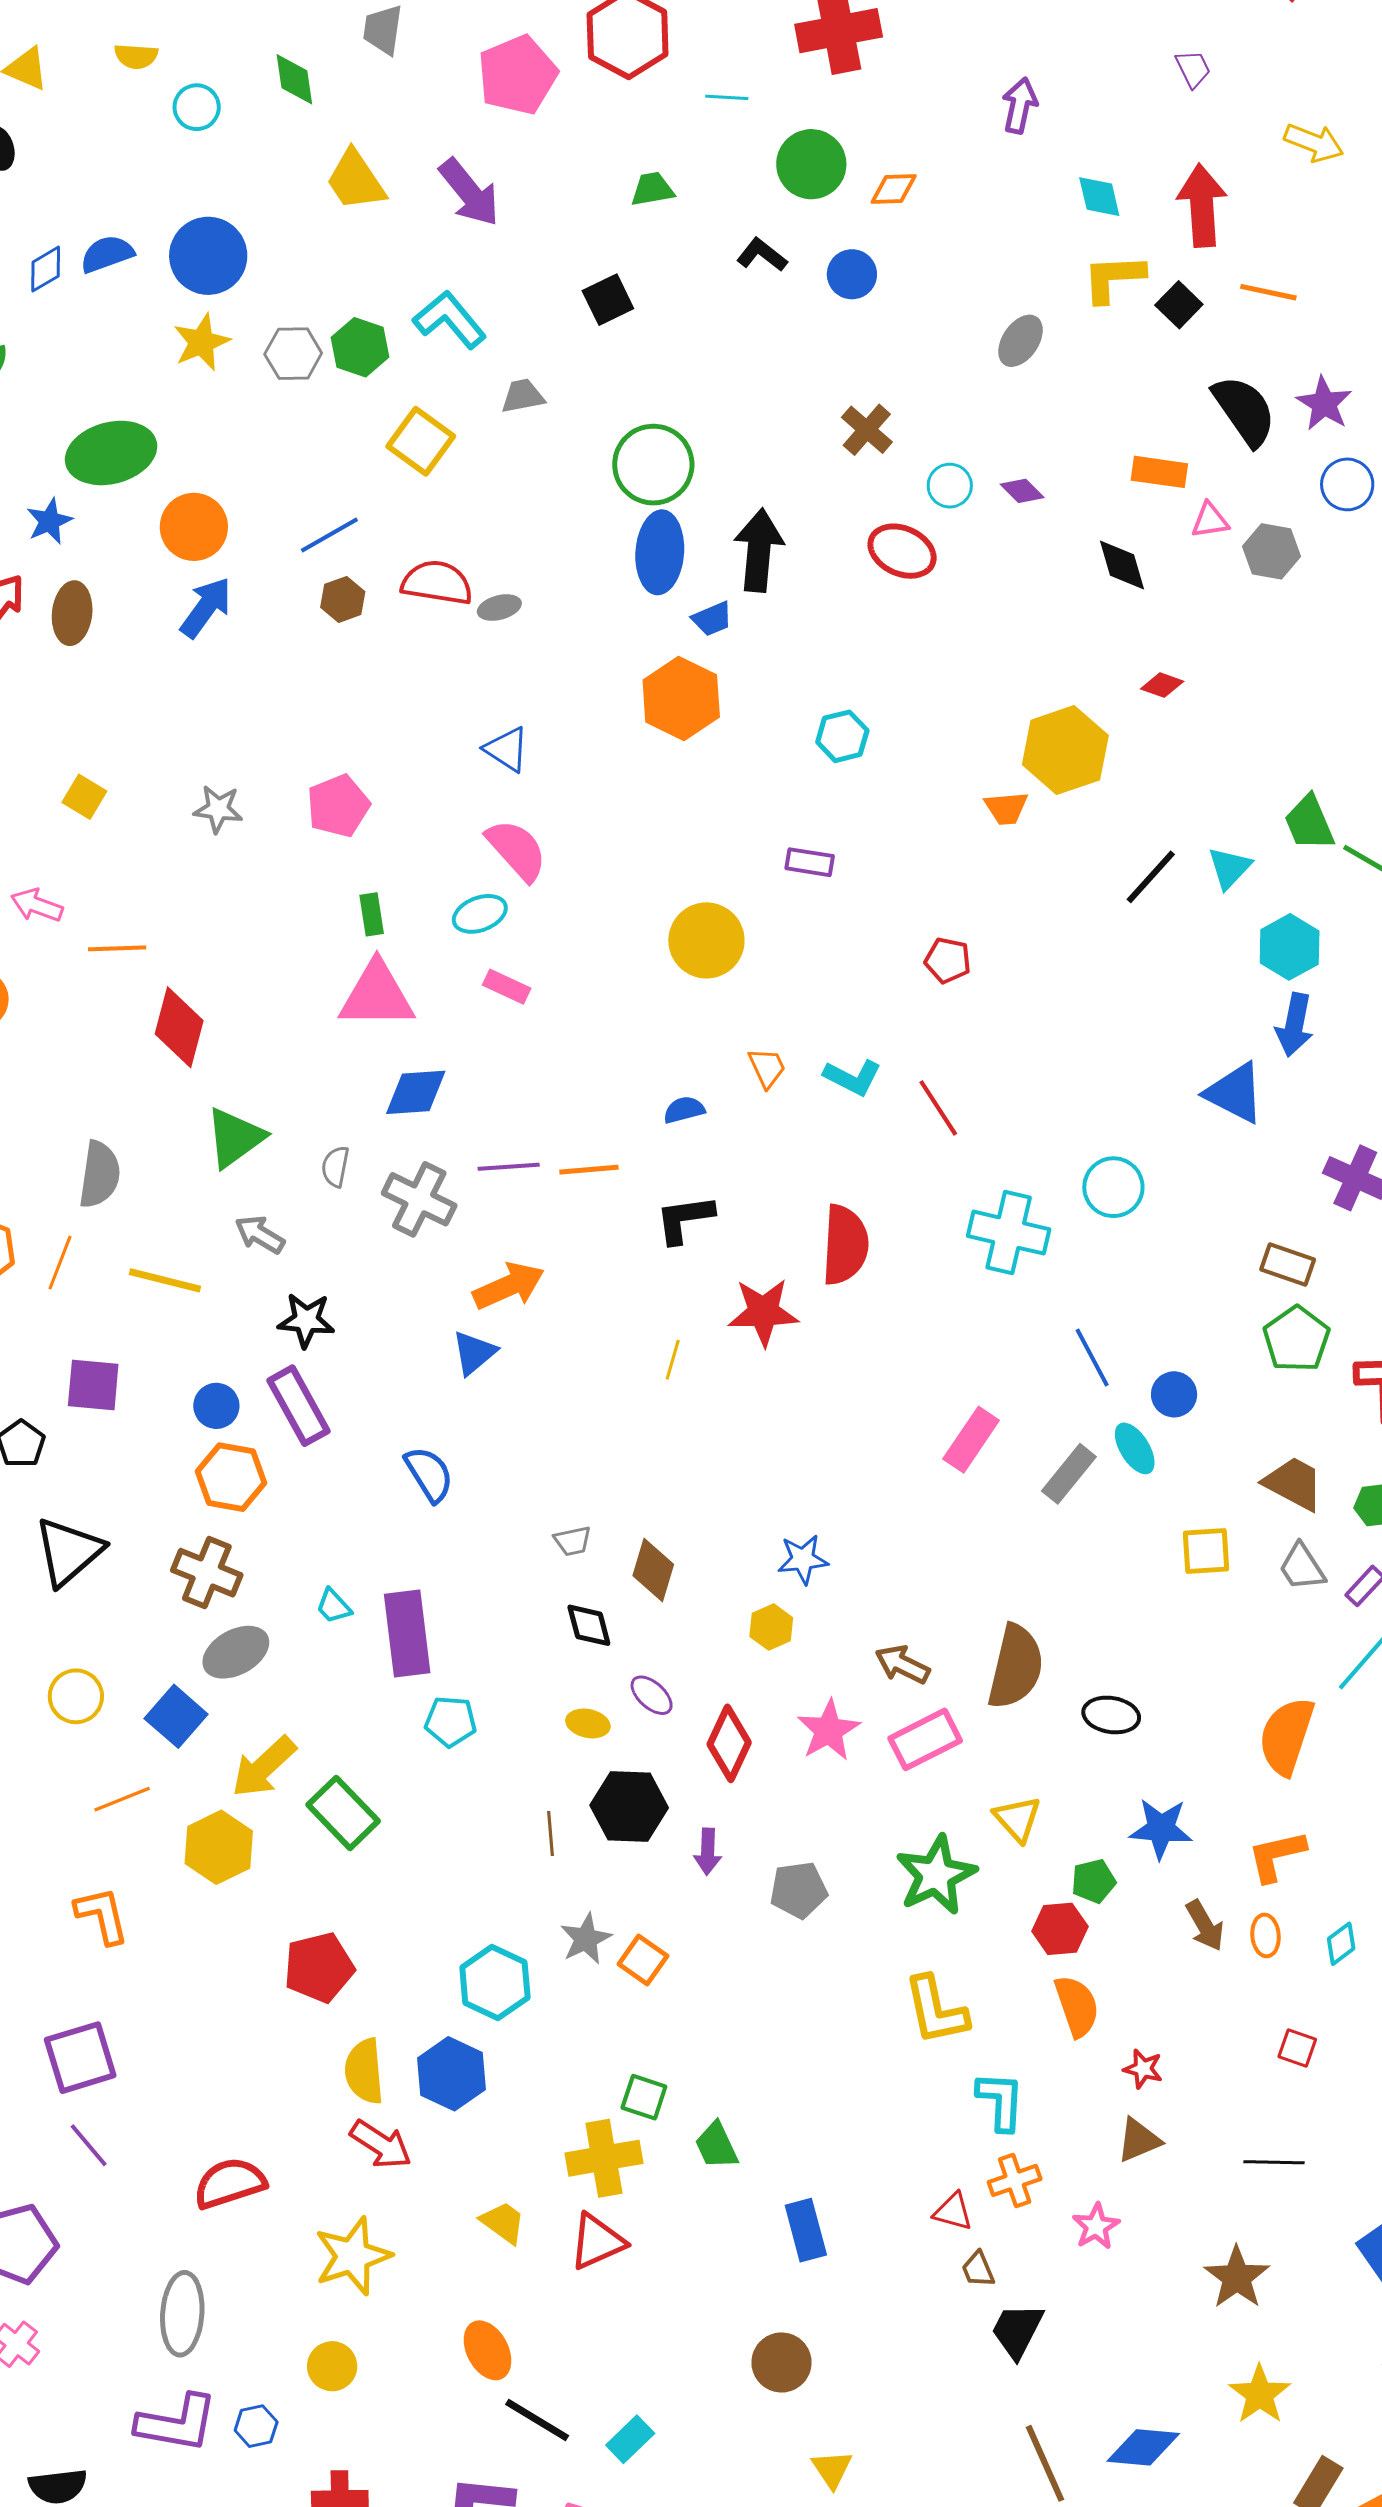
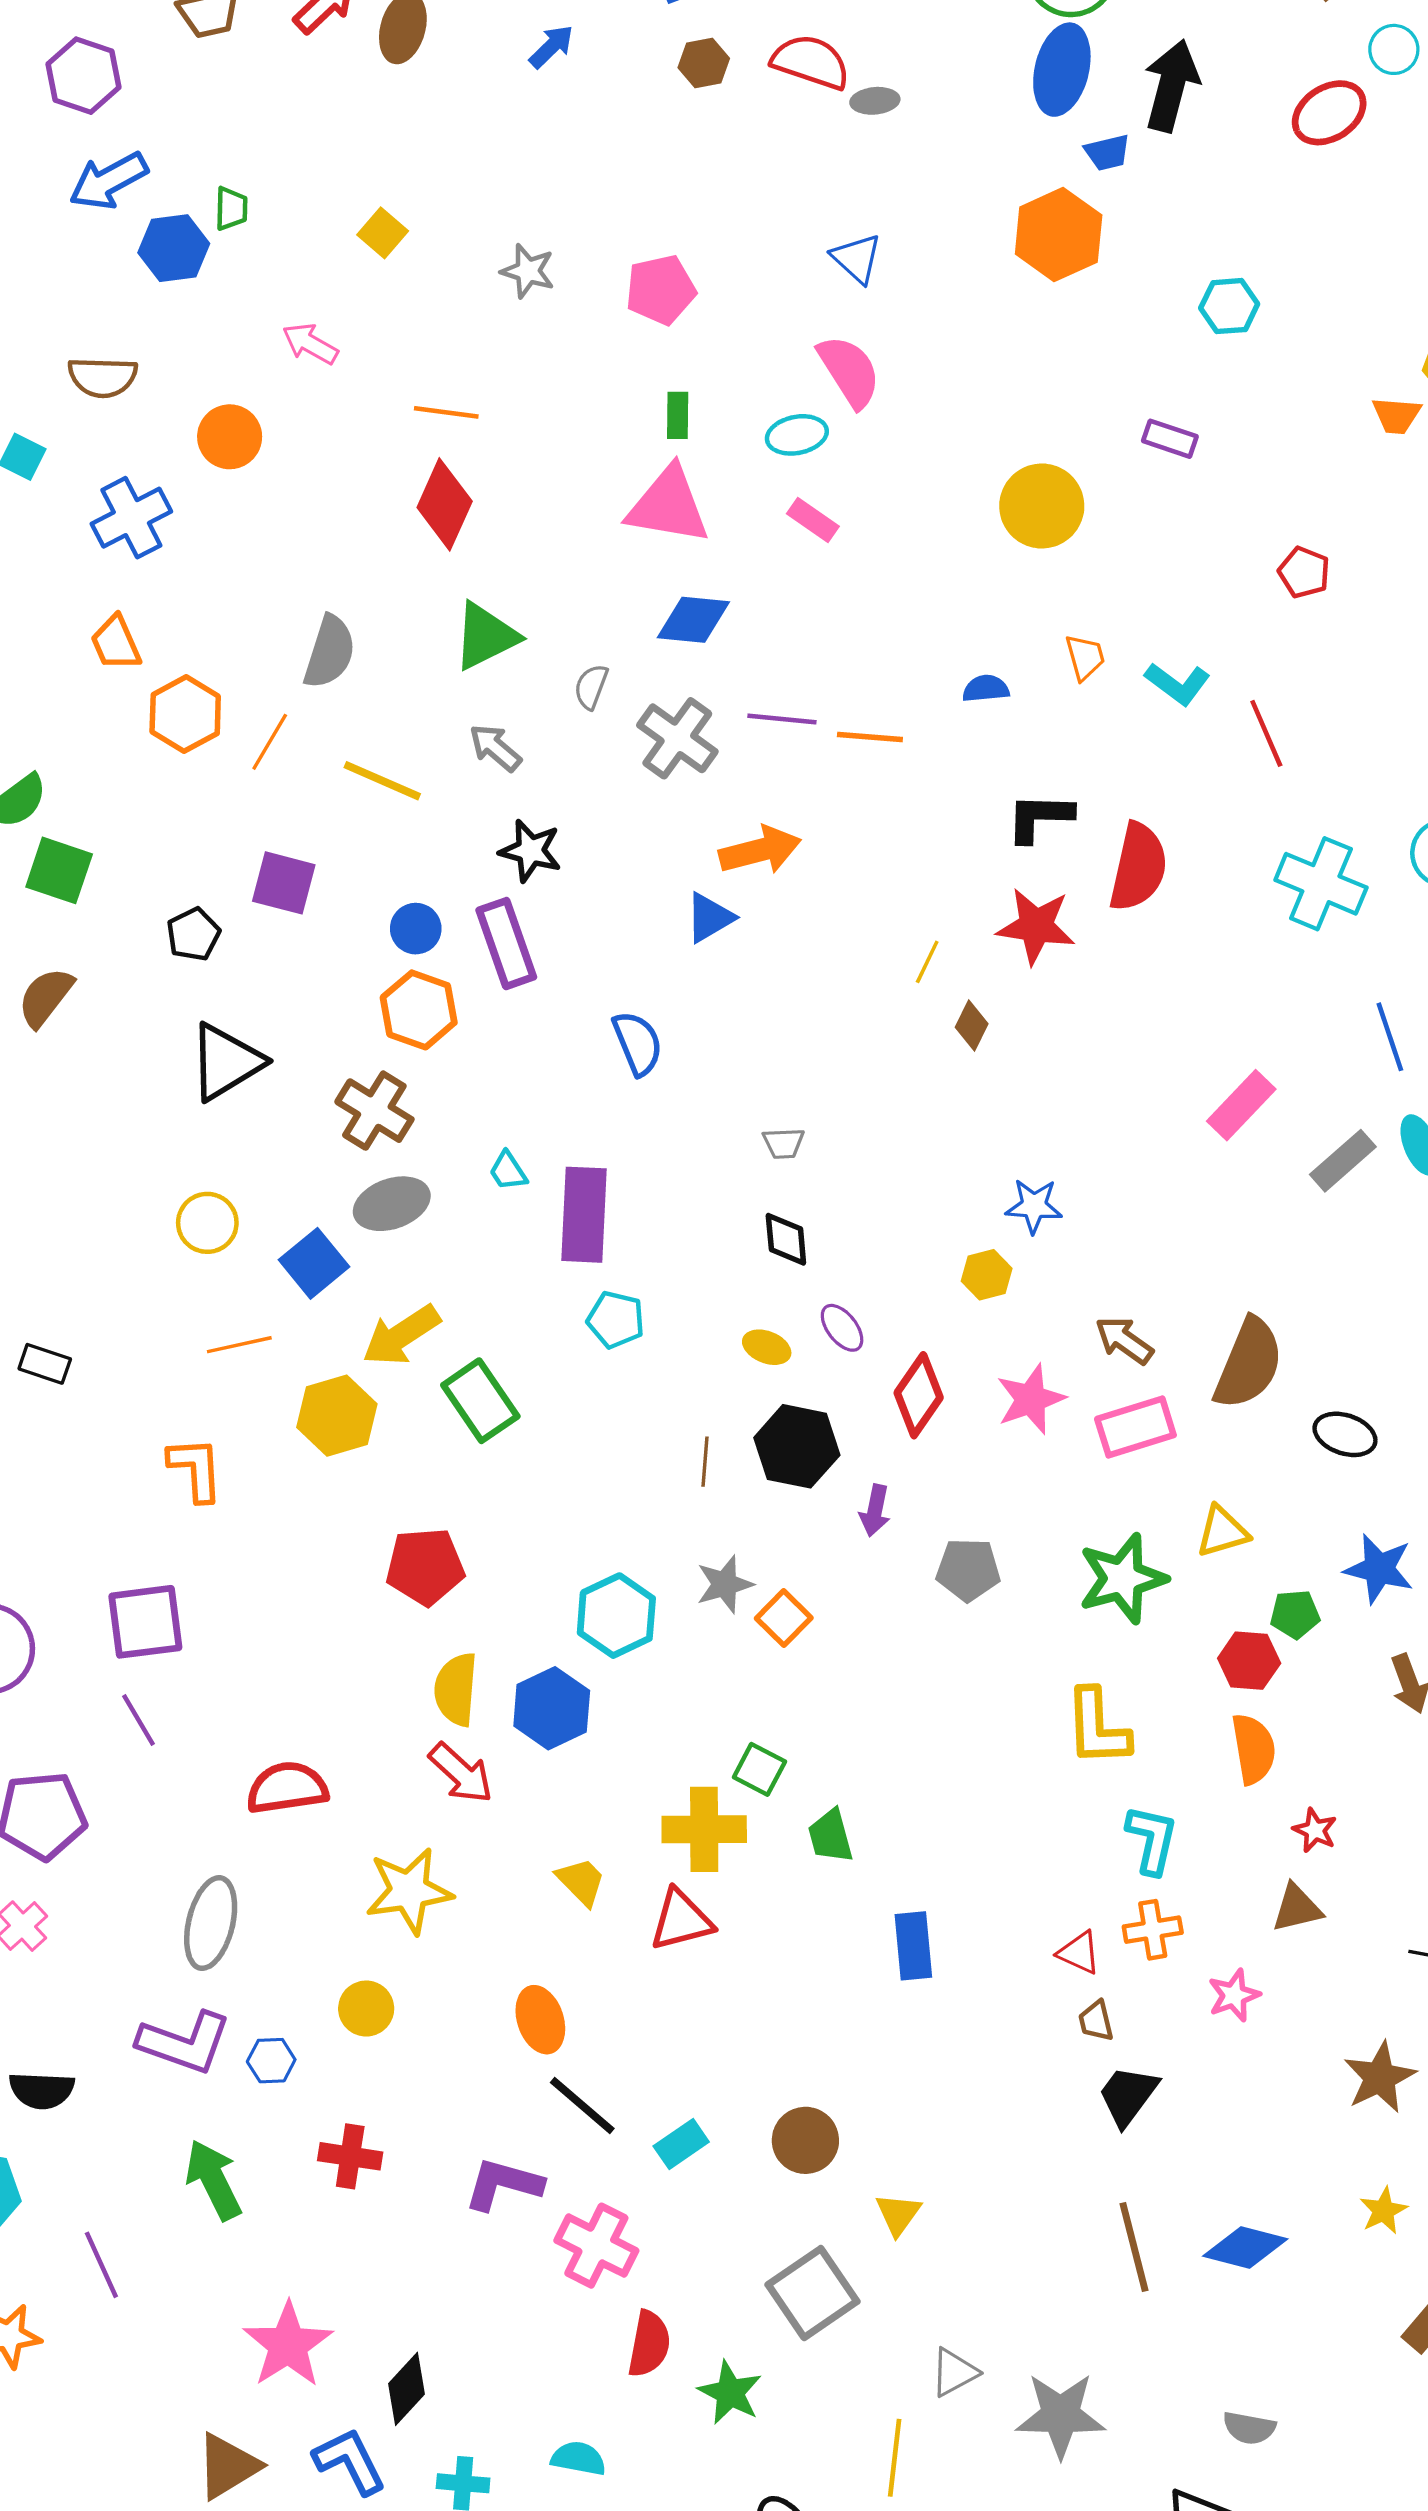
red ellipse: (902, 551) -> (1329, 113), turned -66
blue arrow: (206, 607) -> (552, 47), size x0.7
orange line: (117, 948) -> (446, 412), moved
black L-shape: (685, 1219) -> (1039, 817), moved
brown diamond: (653, 1570) -> (972, 1026), moved, size x0.7
yellow triangle: (1017, 1819) -> (1222, 1532), turned 46
brown circle: (782, 2362) -> (805, 2140), moved
yellow star: (1260, 2394) -> (1383, 2211), size x0.7

